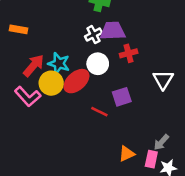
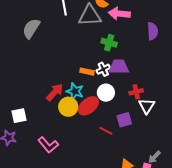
orange rectangle: (19, 29) -> (87, 72), moved
red cross: (129, 53) -> (136, 92), moved
white triangle: (163, 80) -> (147, 106), moved
pink L-shape: (28, 97) -> (48, 145), moved

